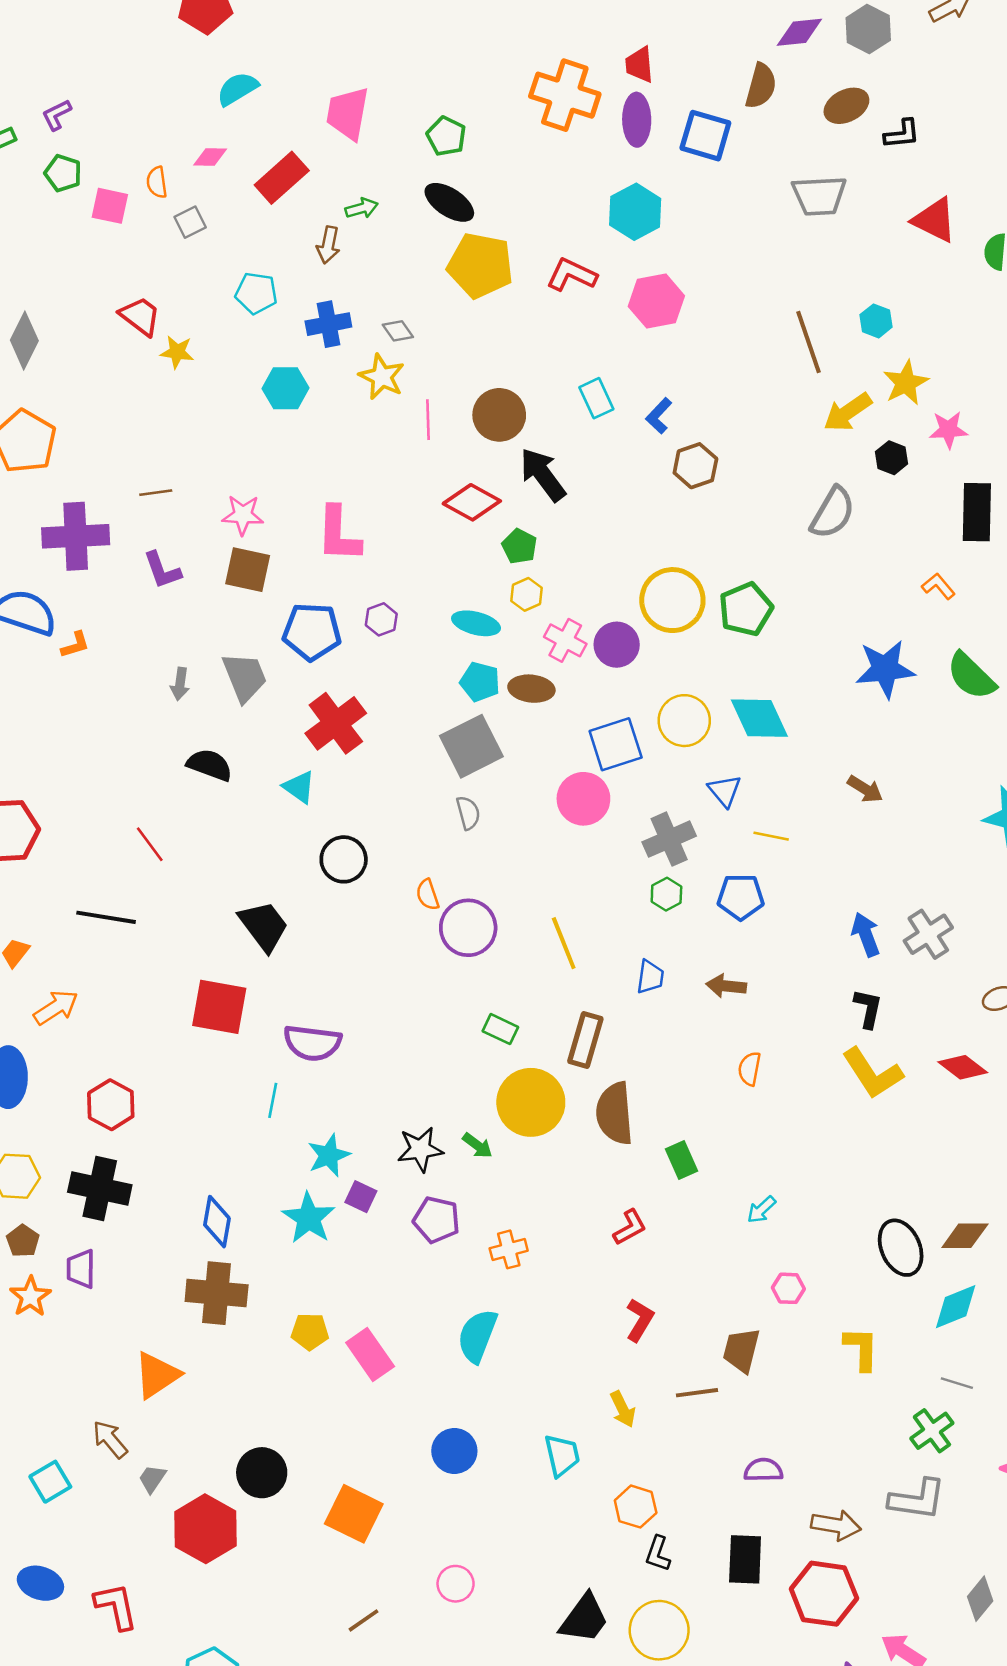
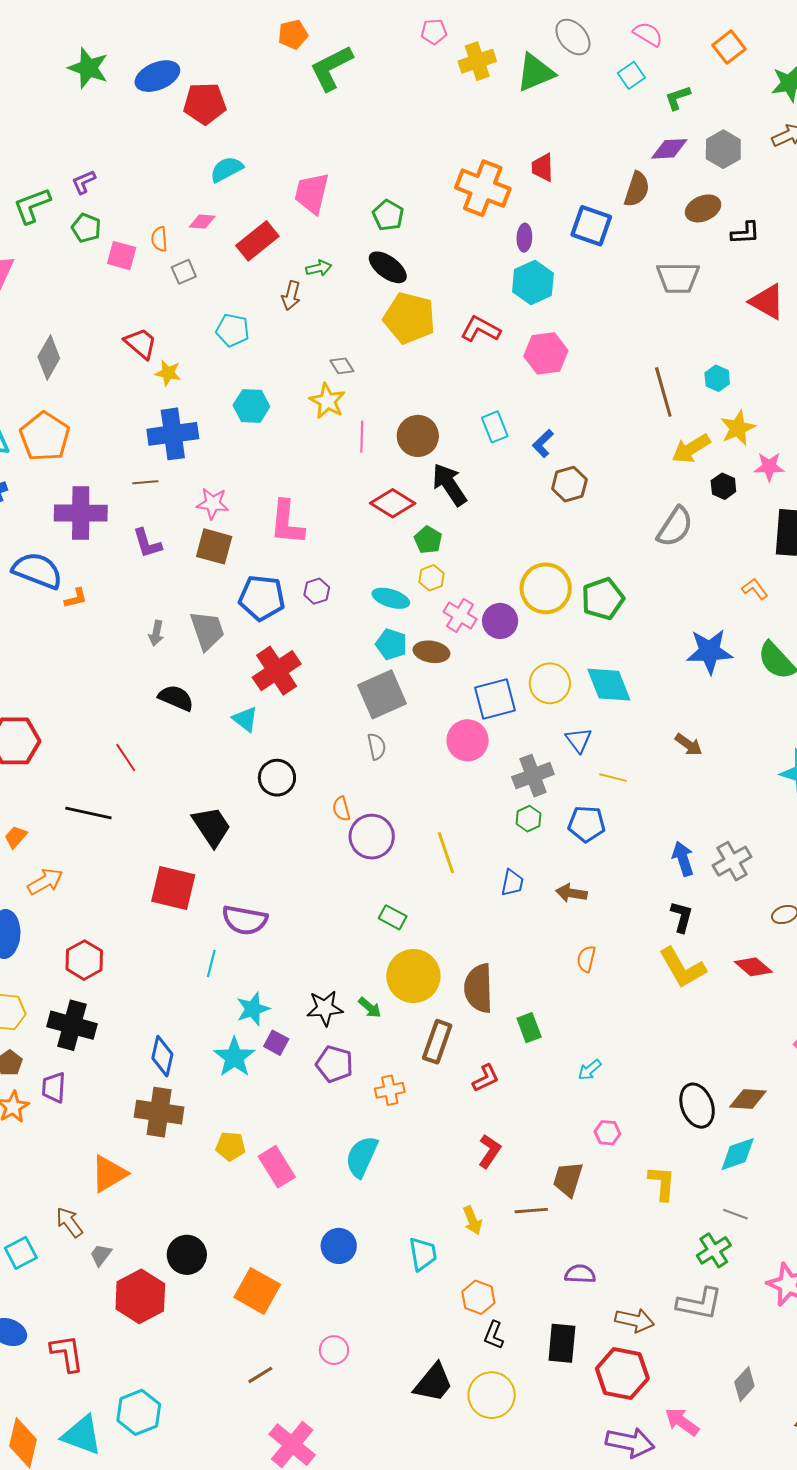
purple ellipse: (637, 120) -> (524, 238), moved, size x0.7
blue cross: (328, 324) -> (173, 434), moved, size x1.4
brown rectangle: (585, 1040) -> (437, 1042), moved

